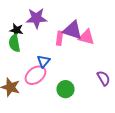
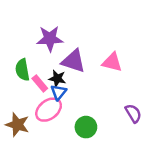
black star: (16, 30) -> (57, 78), moved
purple triangle: (72, 30) -> (73, 61), moved
pink rectangle: (59, 38) -> (40, 83), moved, turned -48

